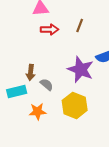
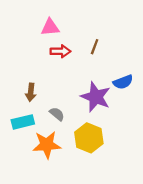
brown arrow: (31, 72) -> (31, 92), moved
orange star: (38, 111) -> (47, 145), size x1.4

